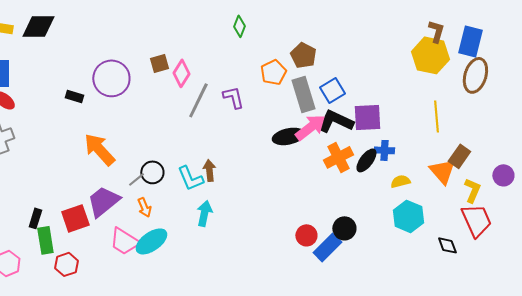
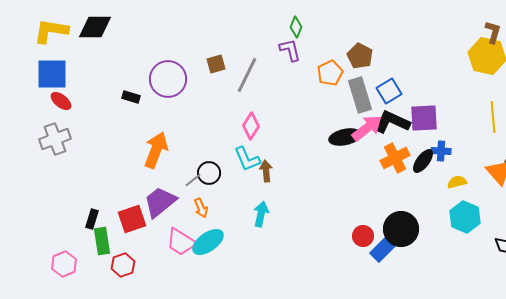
pink diamond: (181, 73) -> (251, 126), moved
purple L-shape: (233, 97) -> (290, 50), moved
gray line: (198, 100) -> (247, 75), moved
orange arrow: (99, 149) -> (156, 150), turned 63
cyan L-shape: (190, 178) -> (247, 159), moved
black circle: (344, 228) -> (401, 229), size x1.5

